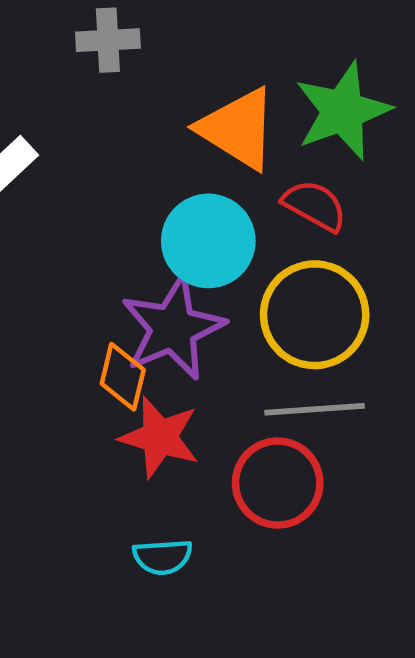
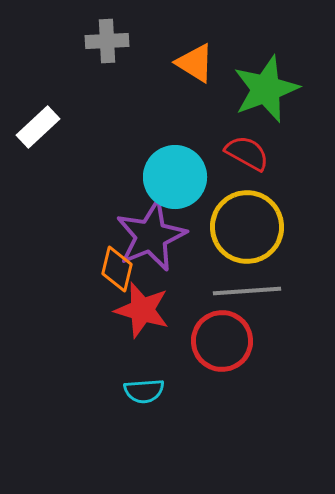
orange triangle: (238, 129) -> (195, 63), moved, size x0.7

